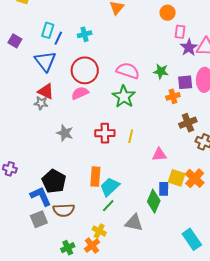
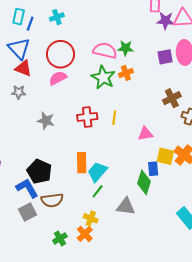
purple star: (189, 47) -> (166, 21), turned -30
green star: (161, 71) -> (126, 48), moved
red triangle: (46, 91) -> (23, 68), moved
orange cross: (173, 96) -> (126, 73), moved

